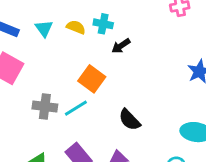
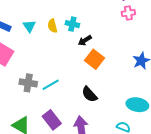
yellow semicircle: (76, 27) -> (52, 26), turned -128
orange square: (92, 79) -> (95, 59), moved

